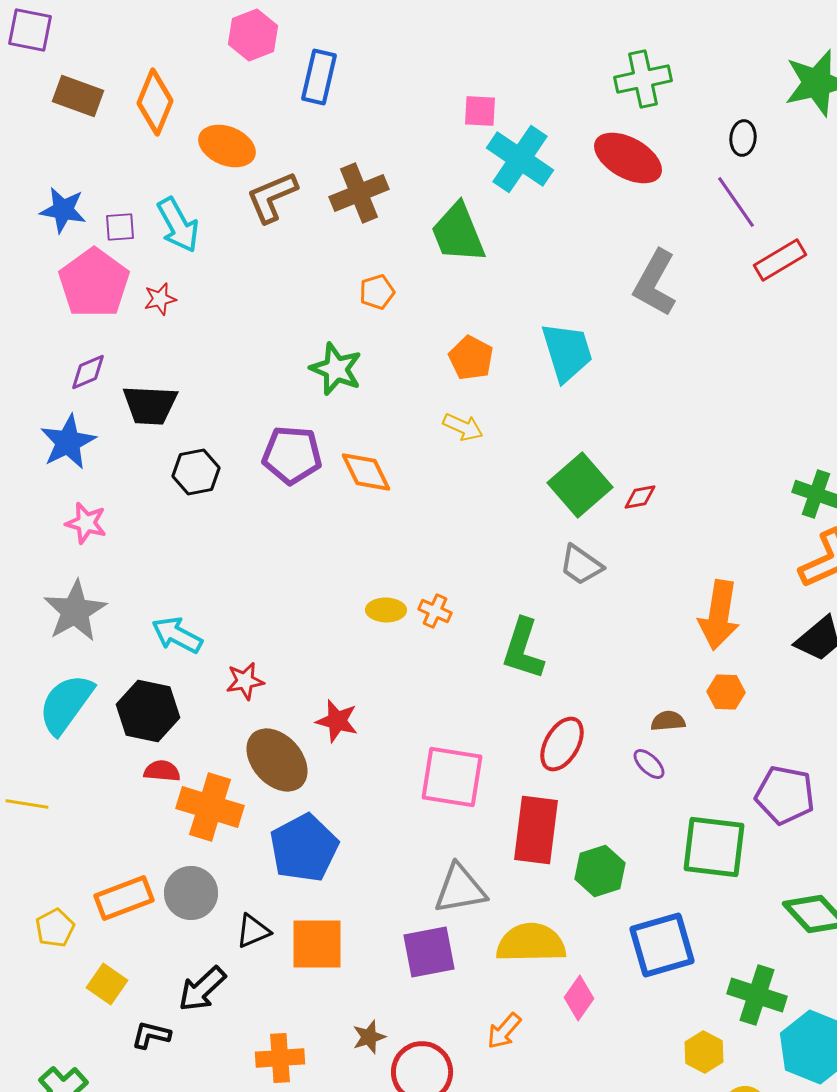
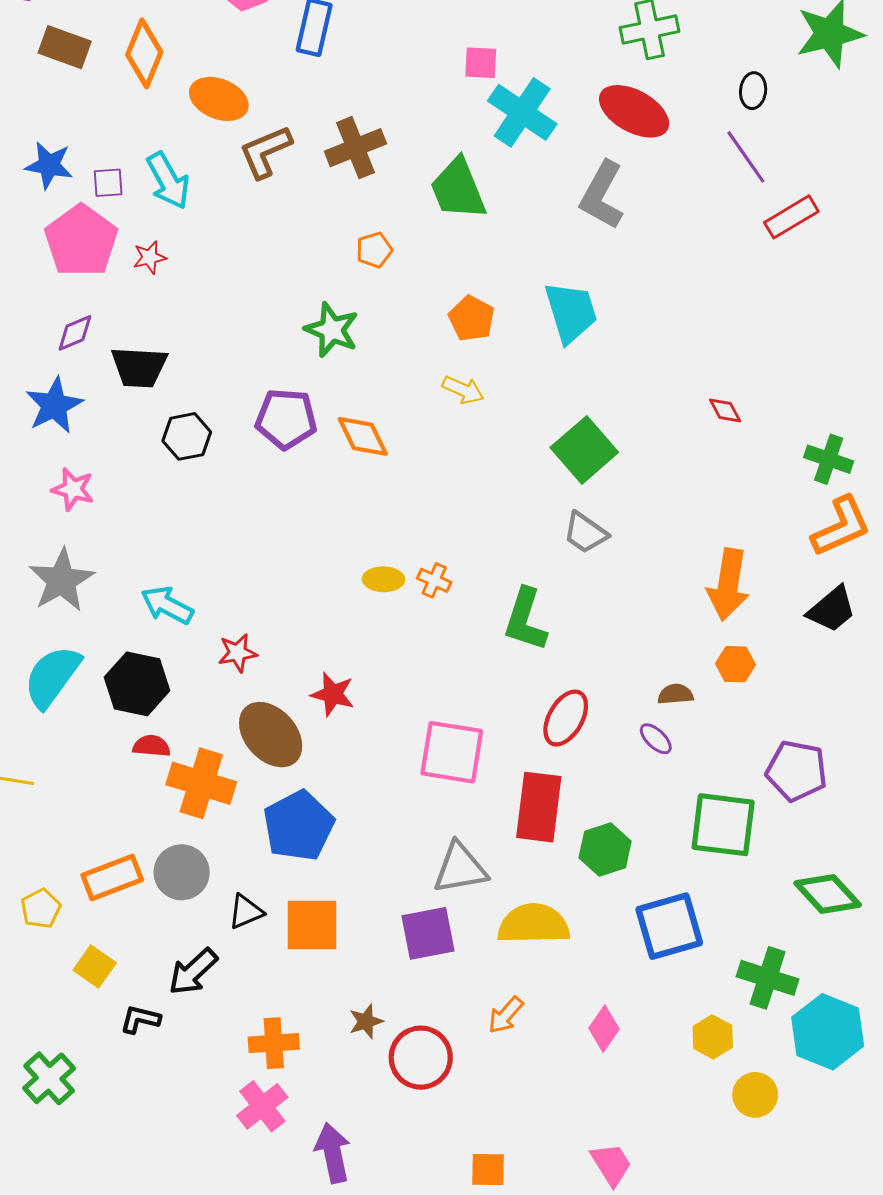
gray L-shape: (655, 283) -> (602, 195), moved
red diamond: (640, 497) -> (725, 411), moved, turned 72
pink diamond: (579, 998) -> (604, 1029), moved

